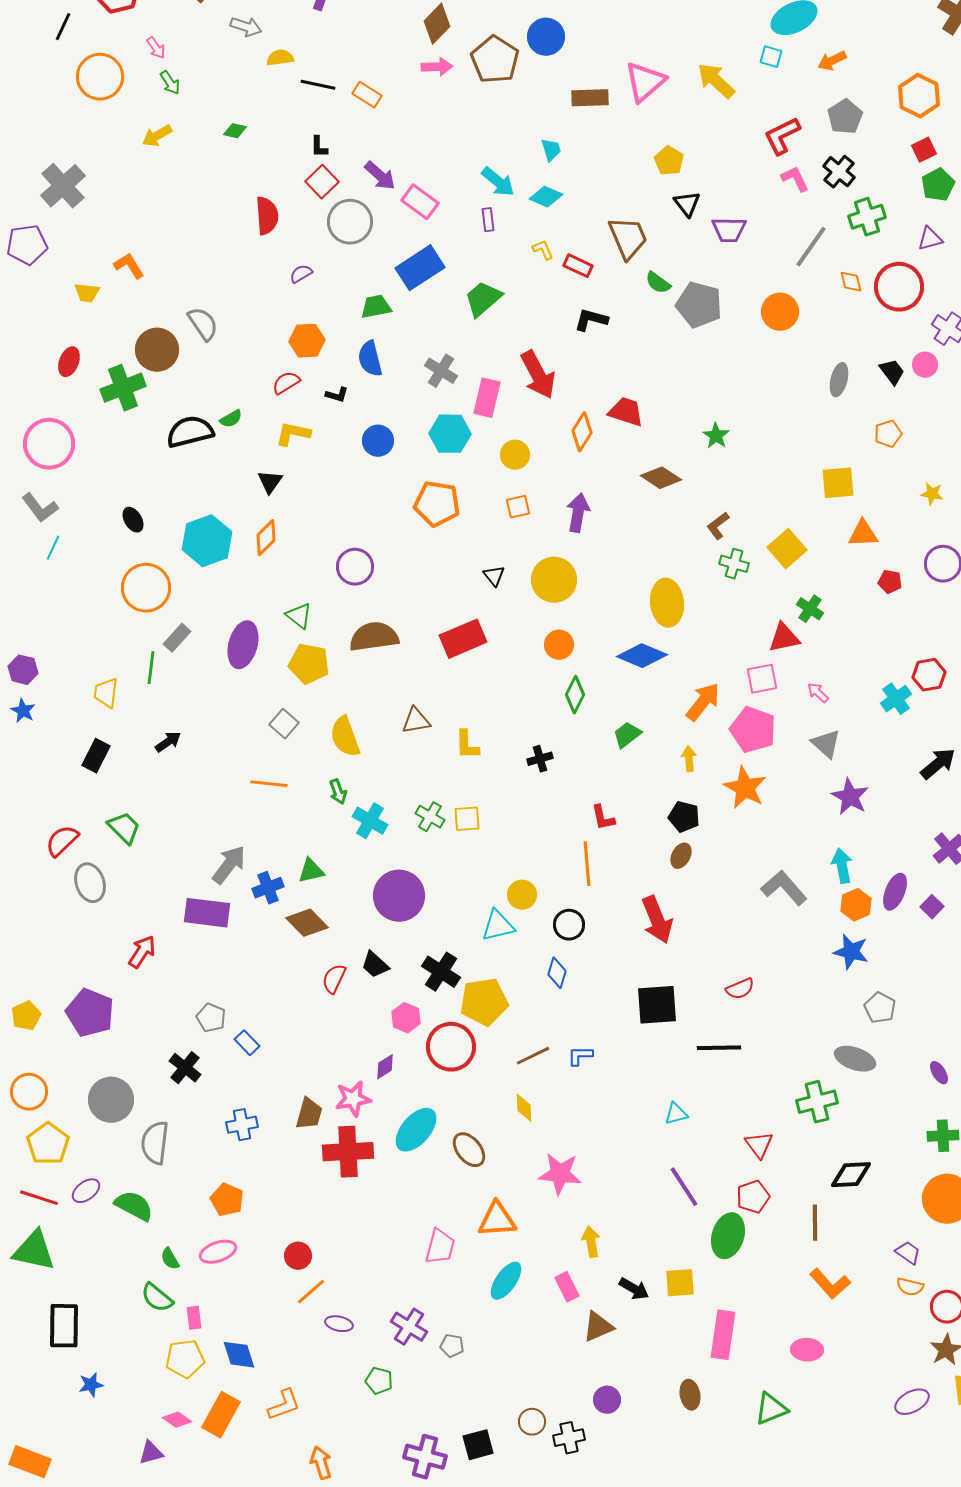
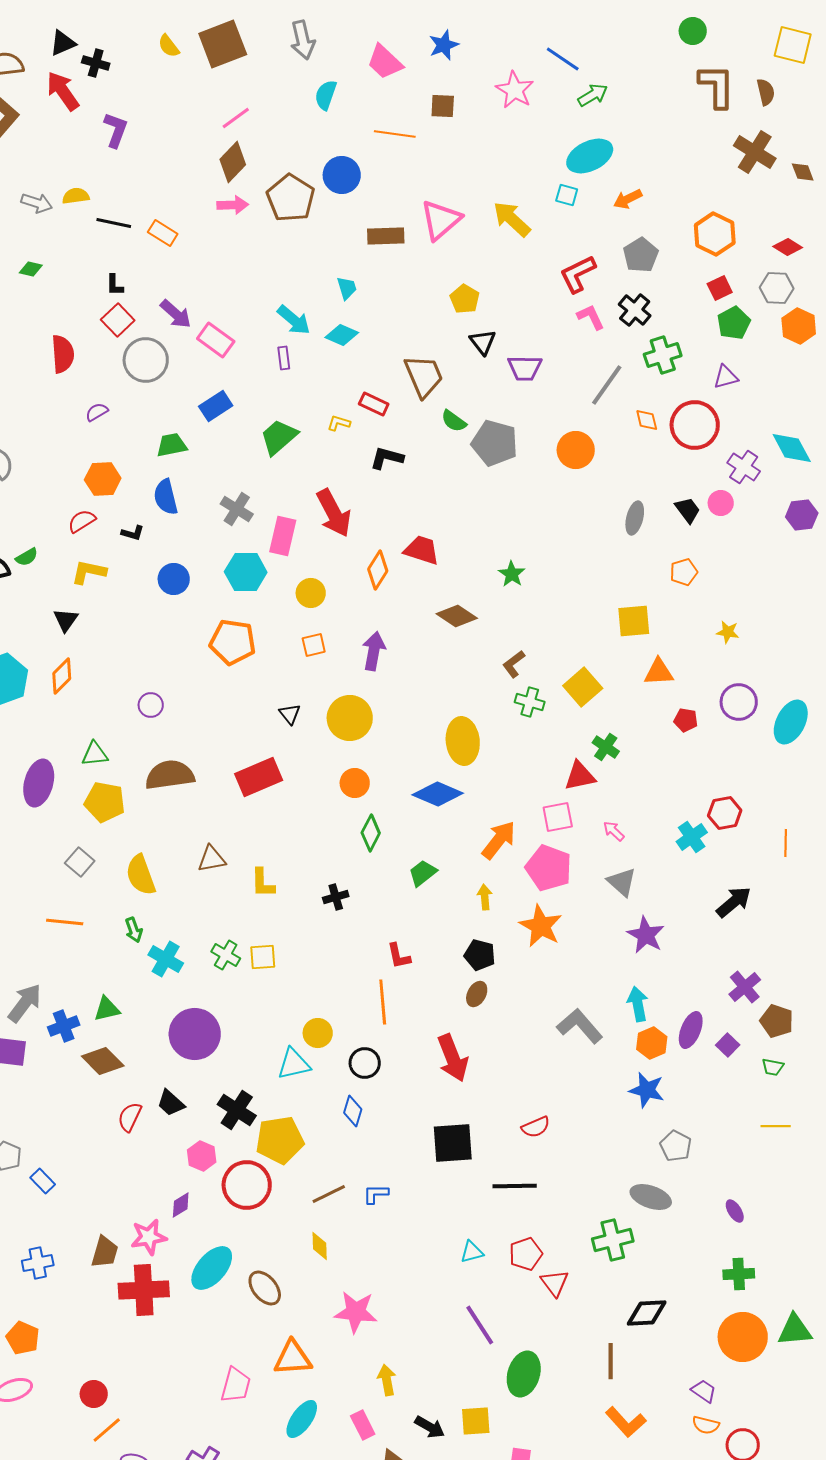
gray arrow: (246, 27) -> (37, 203), moved
yellow L-shape: (543, 250) -> (339, 423), moved, turned -50
blue rectangle: (420, 268) -> (216, 406), size x0.7
purple circle: (355, 567) -> (151, 705), size x0.7
green triangle: (299, 616) -> (95, 754), turned -44
red pentagon: (753, 1197) -> (526, 1254), moved

